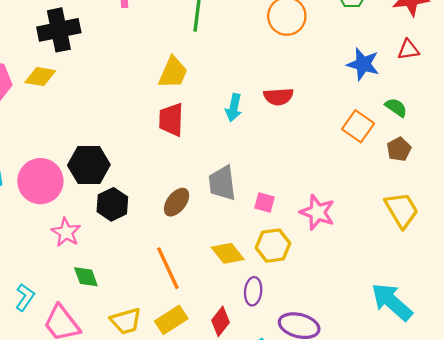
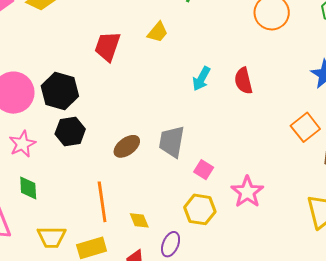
yellow trapezoid: (173, 73) -> (158, 32), size x0.7
red semicircle: (278, 97) -> (243, 81), turned 64
red trapezoid: (171, 120) -> (108, 46), moved
yellow diamond: (228, 253) -> (139, 220), moved, size x0.7

